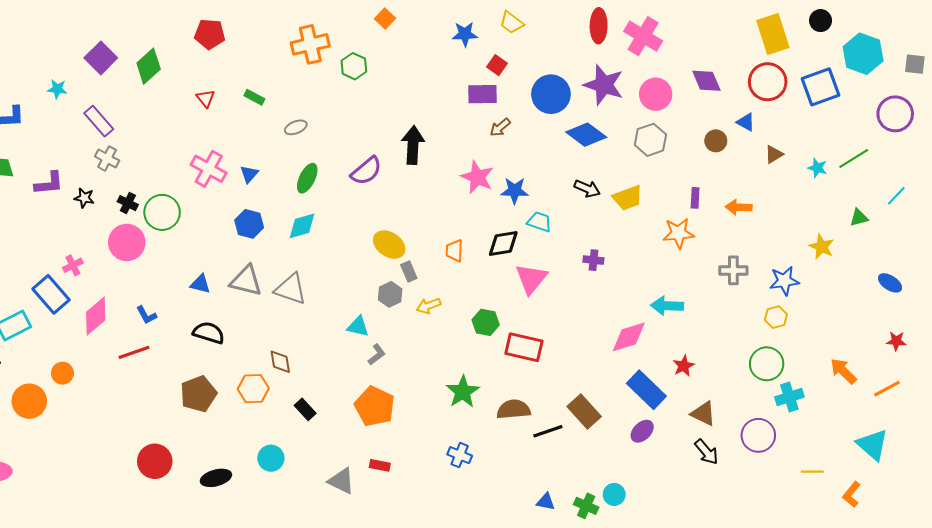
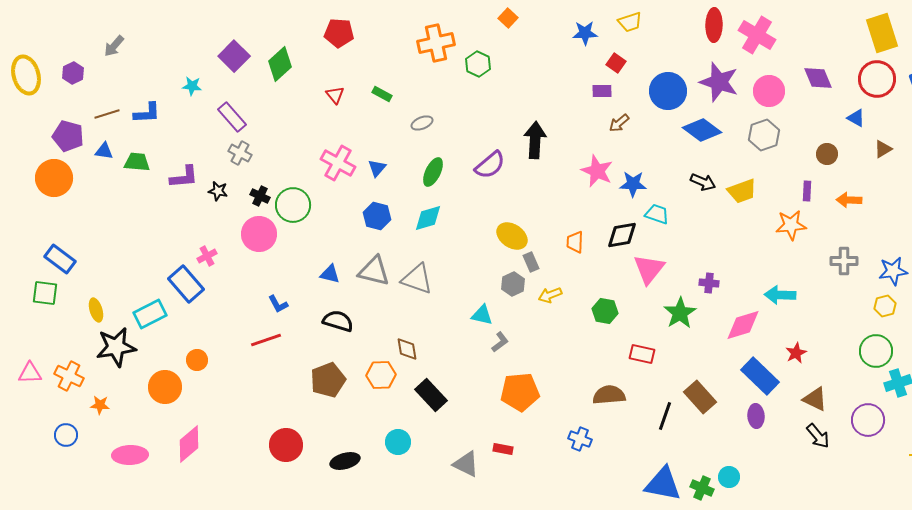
yellow trapezoid: (512, 23) -> (630, 22), turned -55
purple rectangle: (482, 94) -> (602, 91), size x0.7
brown circle: (716, 141) -> (827, 154), moved
purple cross: (593, 260) -> (709, 283), moved
pink diamond: (96, 316) -> (189, 444), moved
red rectangle: (524, 347) -> (642, 354), moved, size x0.7
green star: (463, 392) -> (680, 313), moved
orange pentagon: (375, 406) -> (520, 392), moved, turned -30
black rectangle: (305, 409) -> (431, 395), size x1.5
brown semicircle: (514, 409) -> (609, 395), moved
black line: (548, 431) -> (665, 416), turned -52
purple ellipse: (642, 431) -> (756, 416), turned -50
blue triangle: (546, 502) -> (663, 484), size x2.0

